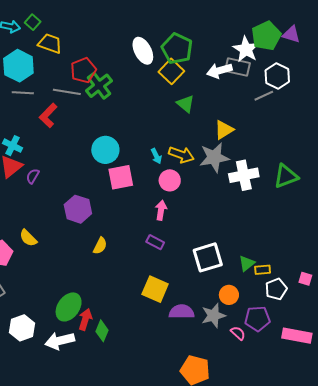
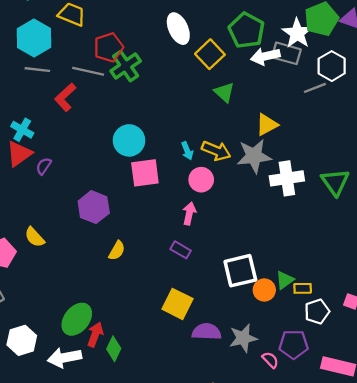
green pentagon: (177, 49) -> (246, 30), moved
green triangle: (286, 176) -> (335, 182), turned -48
orange circle: (229, 295) -> (264, 290), moved

